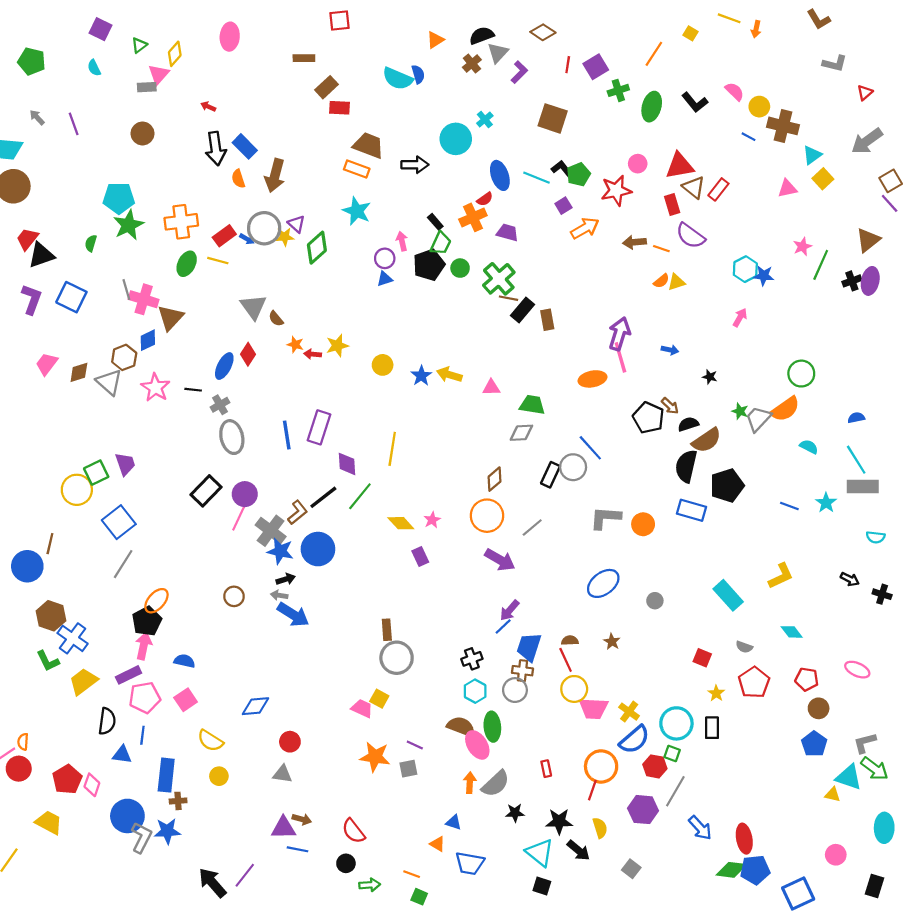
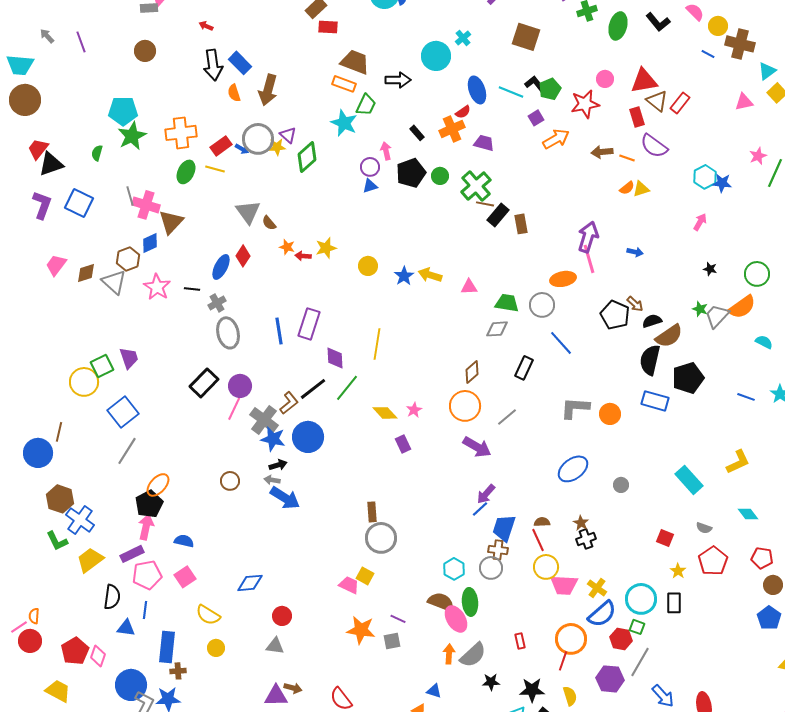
green trapezoid: (441, 243) -> (366, 105), moved
black star: (710, 377) -> (710, 269), moved
gray circle: (573, 467) -> (542, 305), moved
black cross: (472, 659) -> (586, 539), moved

